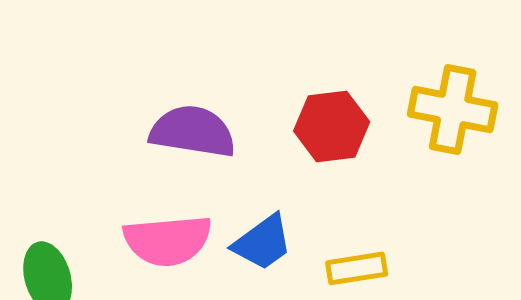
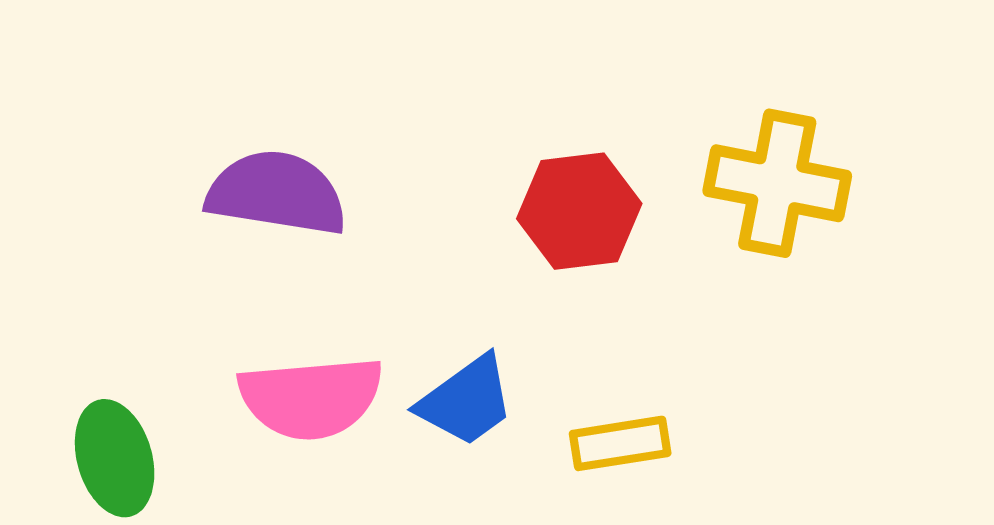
purple semicircle: (193, 131) -> (277, 193), moved

